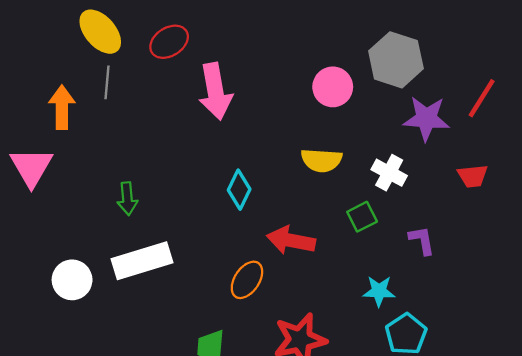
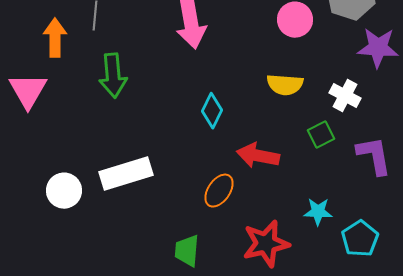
green arrow: (127, 199) -> (113, 76), moved, size x1.5
purple L-shape: (422, 240) -> (374, 156), size x1.5
cyan star: (379, 291) -> (318, 212), moved

